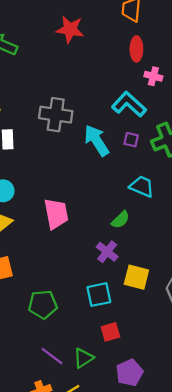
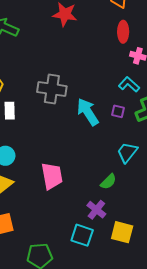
cyan L-shape: (129, 104) -> (129, 84), moved, size x0.7
cyan trapezoid: (142, 186) -> (127, 152), turned -75
cyan square: (99, 295) -> (82, 235), moved, turned 30

